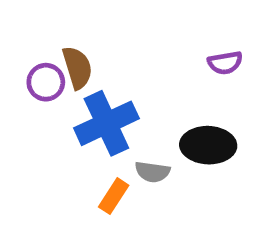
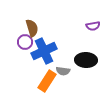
purple circle: (46, 82) -> (25, 42), moved
orange rectangle: (114, 196) -> (47, 81), size x1.5

